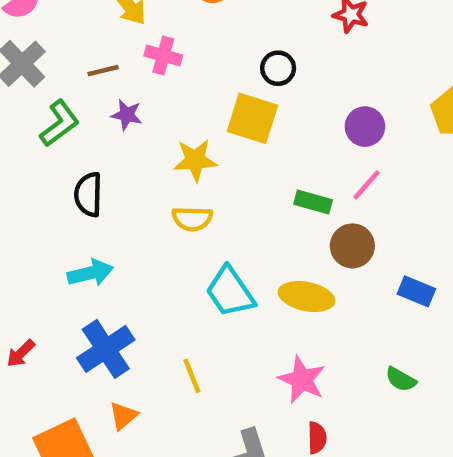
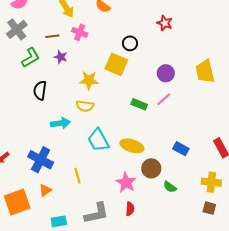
brown circle: (352, 246) -> (151, 168), moved
cyan arrow: (90, 273) -> (61, 123), moved
blue cross: (106, 349) -> (41, 160), turned -35

